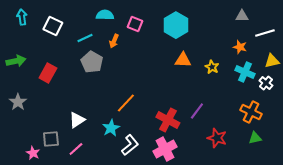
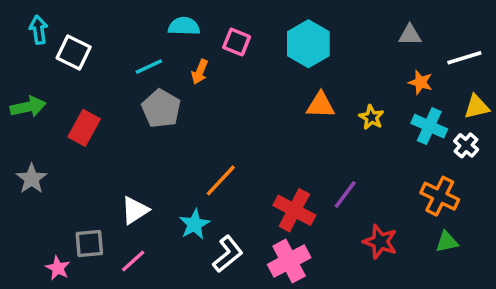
gray triangle: (242, 16) -> (410, 35), moved
white square: (53, 26) -> (74, 53), moved

